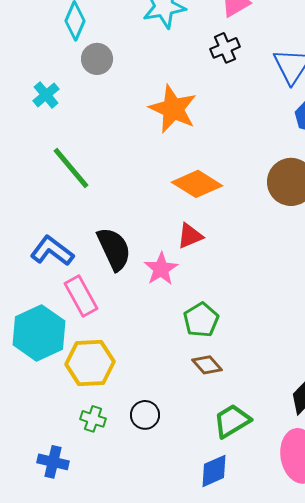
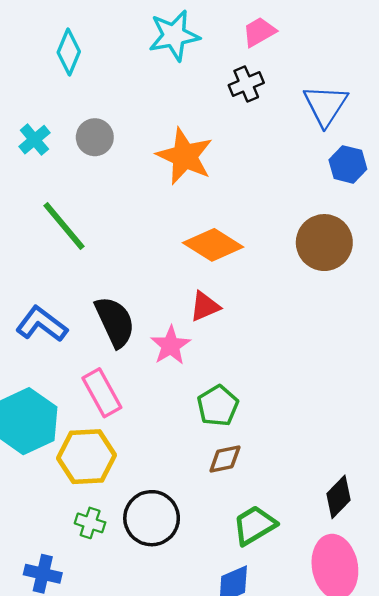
gray circle: (97, 59) -> (95, 137), moved
pink rectangle: (81, 296) -> (102, 393), moved
brown diamond: (207, 365) -> (225, 459), turned -60
black circle: (145, 415) -> (152, 518), size x1.6

